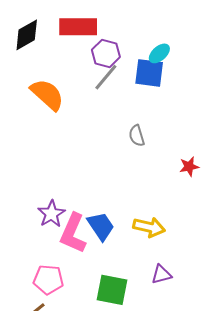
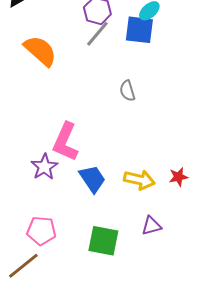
red star: (189, 167) -> (178, 177), moved
pink L-shape: (73, 233) -> (65, 142), moved

